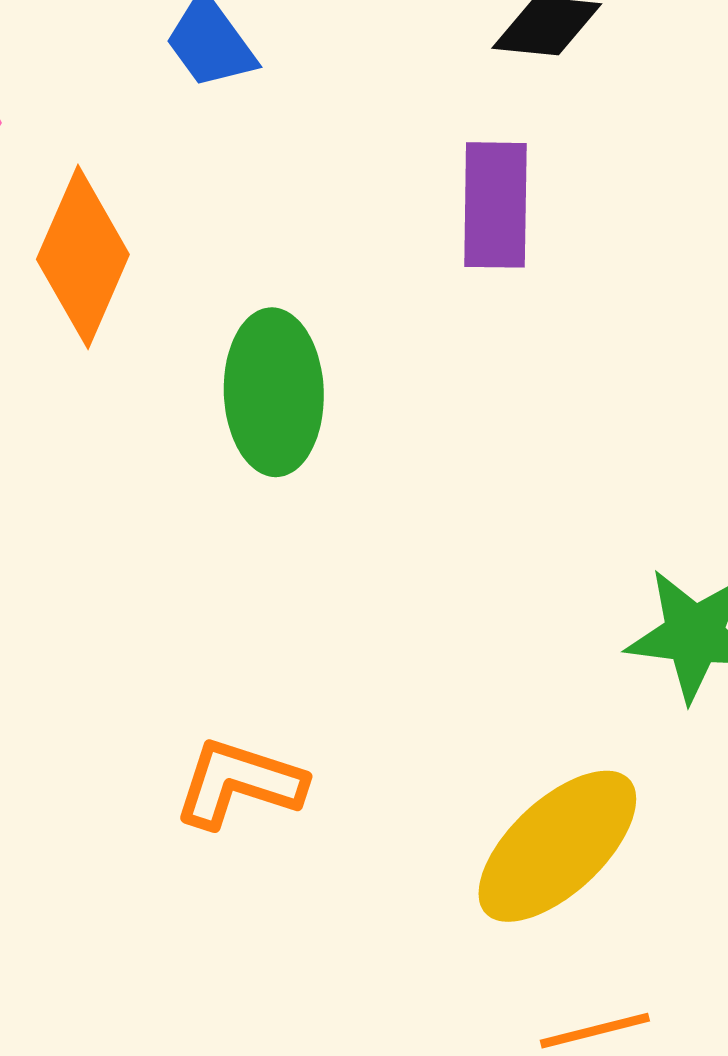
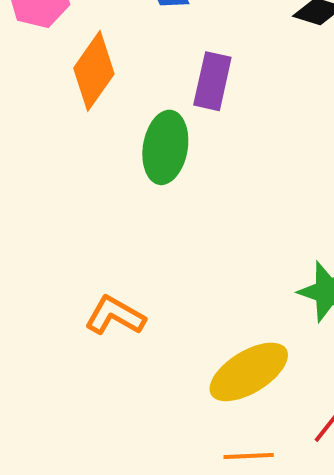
purple rectangle: (495, 205) -> (212, 81), moved

